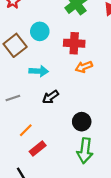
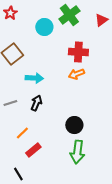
cyan circle: (40, 31) -> (44, 27), moved
red cross: (74, 43) -> (78, 52), moved
black arrow: (51, 97) -> (36, 103), moved, turned 147

